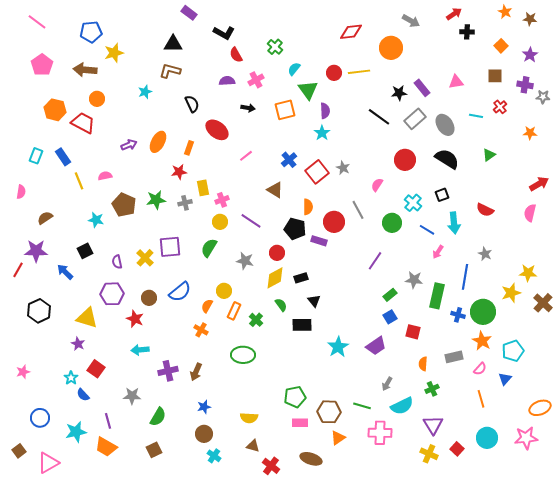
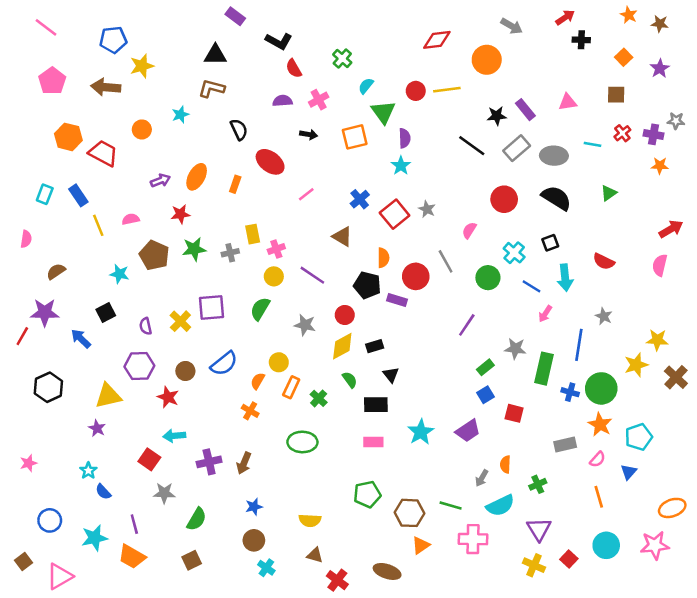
purple cross: (525, 85) -> (654, 134), moved
orange circle: (97, 99) -> (142, 129), moved
gray ellipse: (445, 125) -> (554, 156), turned -55
red star: (179, 172) -> (180, 214), moved
yellow triangle: (87, 318) -> (108, 396), turned -30
orange semicircle: (423, 364) -> (505, 464), moved
red square: (96, 369) -> (149, 459), moved
pink rectangle: (300, 423) -> (373, 442), moved

